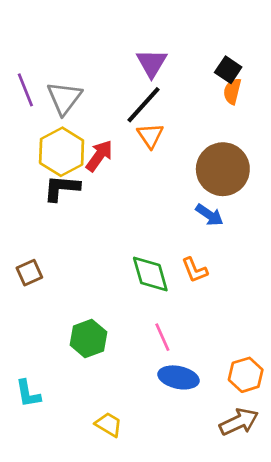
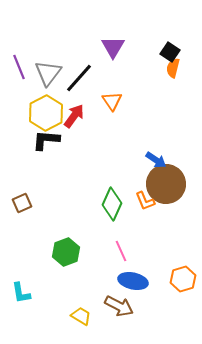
black line: (144, 105) -> (79, 78), moved
brown circle: (223, 169) -> (166, 184), moved
green diamond: (150, 274) -> (112, 204), turned 40
brown arrow: (239, 422) -> (119, 306), moved, turned 52

